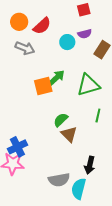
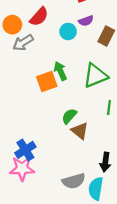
orange circle: (19, 22) -> (12, 25), moved
gray arrow: (25, 48) -> (23, 43), turned 132
green arrow: (57, 78) -> (60, 71), turned -66

